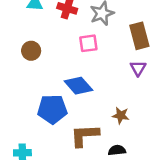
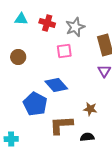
blue pentagon: (52, 109) -> (35, 104), turned 30

